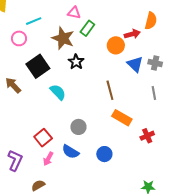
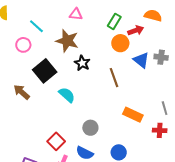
cyan line: (34, 21) -> (36, 26), turned 70
orange semicircle: (151, 21) -> (153, 16), turned -84
green rectangle: (87, 28) -> (114, 21), moved
brown line: (110, 90) -> (114, 78), moved
gray line: (154, 93) -> (165, 108), moved
red cross: (147, 136) -> (160, 130), turned 32

